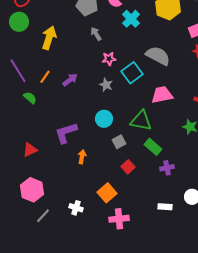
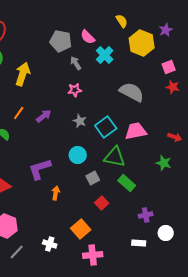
gray arrow: (96, 34) -> (76, 63), moved
pink star: (109, 59) -> (75, 90), moved
cyan square: (132, 73) -> (106, 127), moved
purple cross: (167, 168) -> (146, 215), moved

